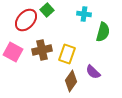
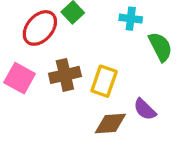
green semicircle: (103, 32) -> (160, 47), turned -42
brown diamond: (71, 81) -> (110, 123), turned 50

